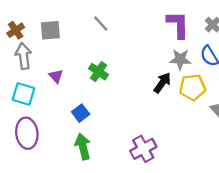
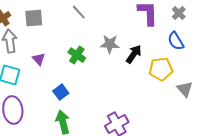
gray star: (180, 59) -> (110, 44), moved
black arrow: (162, 83) -> (134, 54), moved

